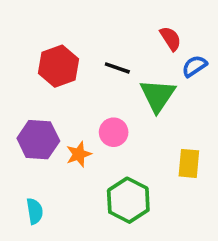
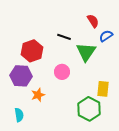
red hexagon: (58, 66) -> (32, 51), moved
orange star: (79, 154) -> (38, 95), moved
green hexagon: (128, 200) -> (89, 109), moved

